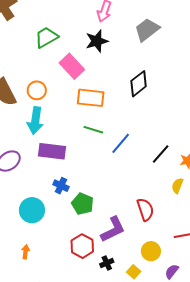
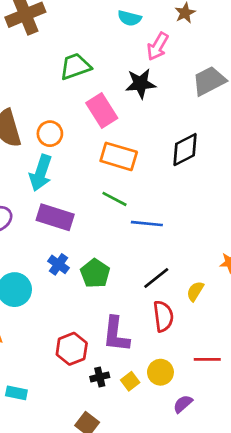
blue line: (121, 143) -> (147, 224), turned 45
black line: (161, 154) -> (156, 278), moved
yellow semicircle: (177, 186) -> (195, 291), moved
green pentagon: (83, 204) -> (95, 273), moved
purple L-shape: (113, 229) -> (116, 334), turned 112
yellow square: (134, 272) -> (130, 381), moved

